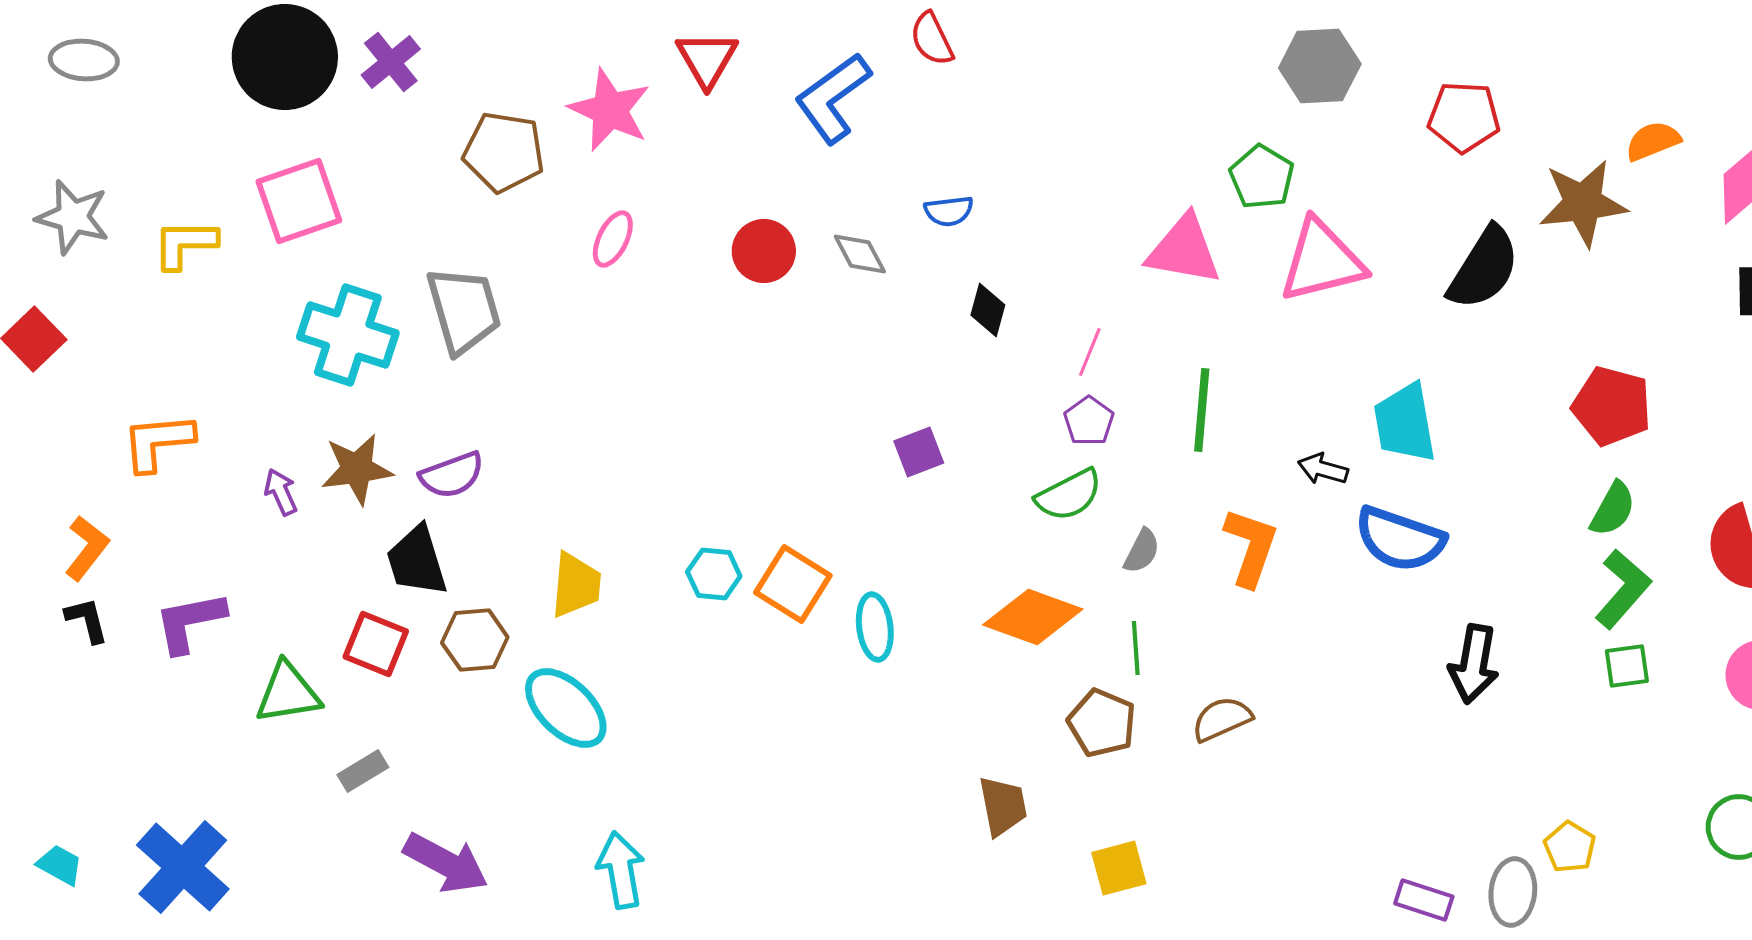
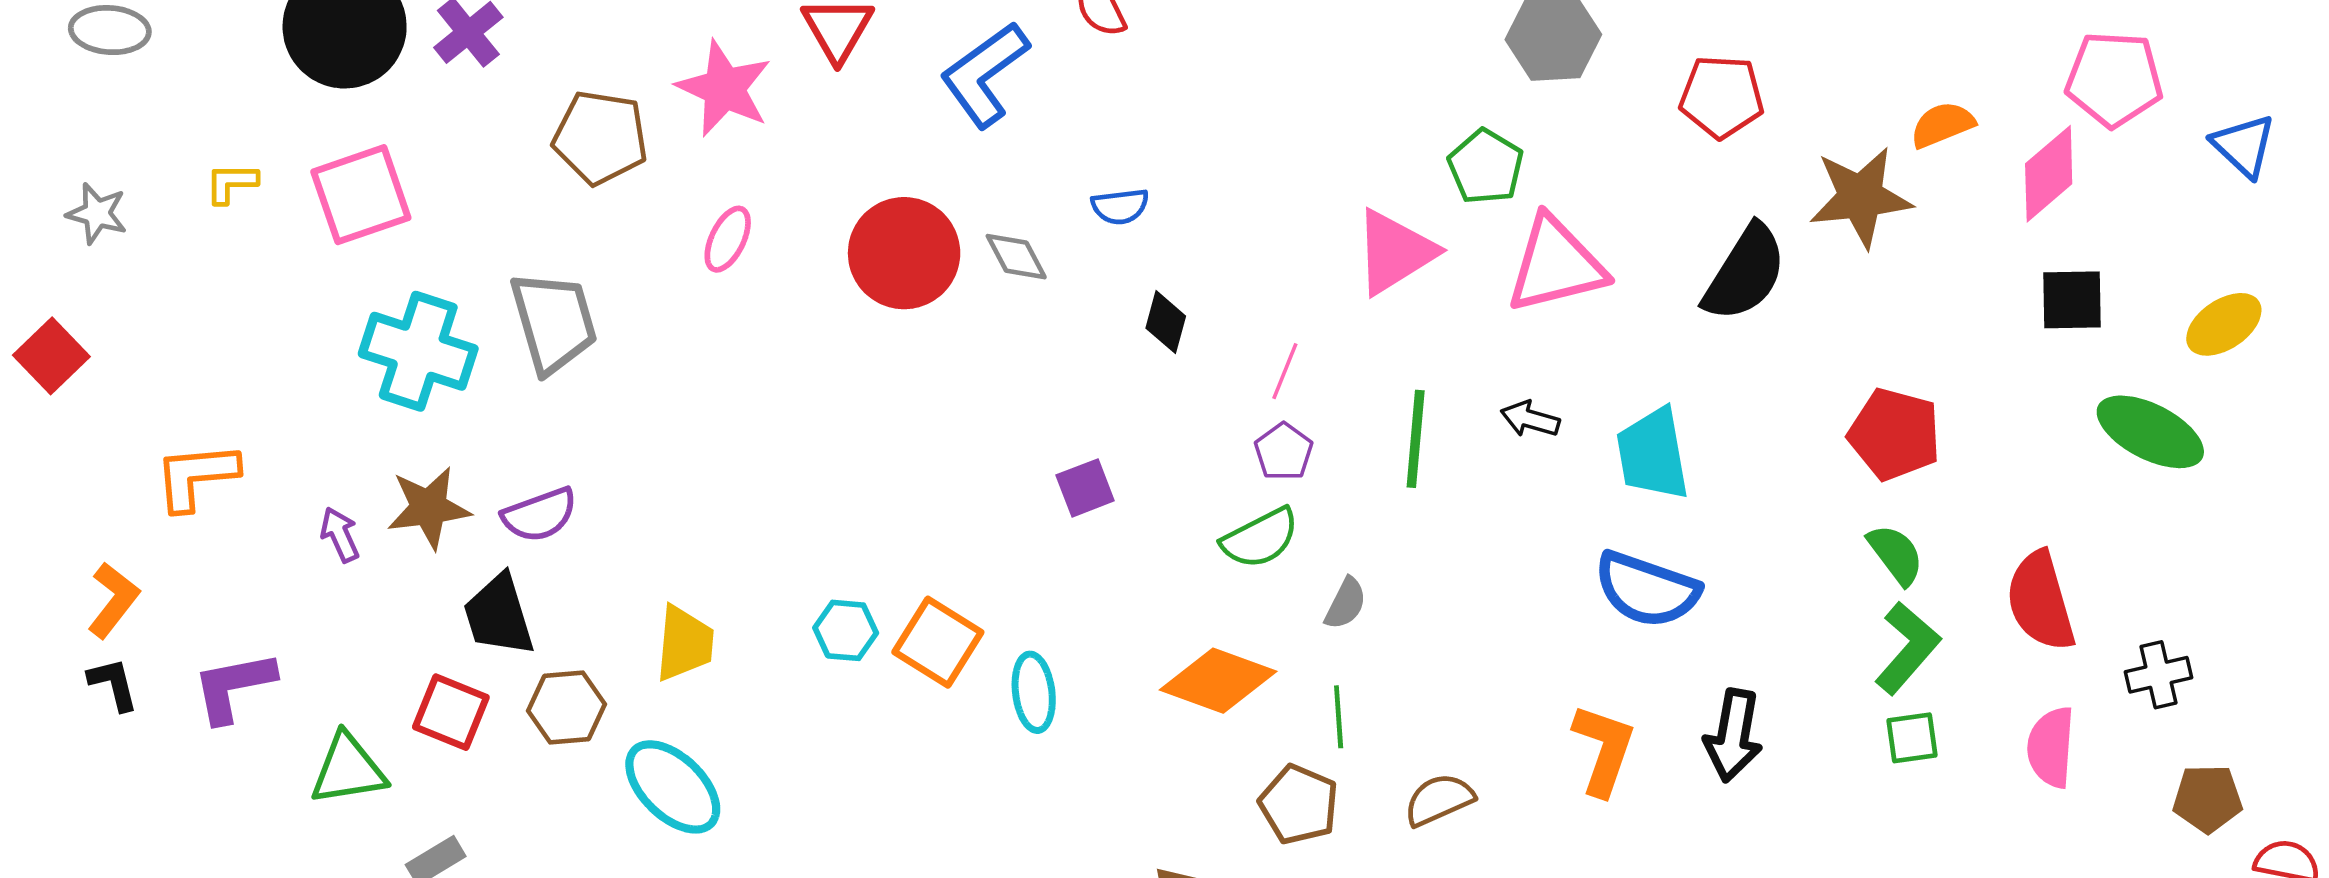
gray star: (73, 217) -> (97, 213), size x0.7
yellow L-shape: (185, 244) -> (231, 183), moved, size x0.7
pink triangle: (1184, 250) -> (1395, 252), turned -42
red circle: (764, 251) -> (904, 253), size x1.5
black arrow: (1323, 469) -> (1530, 419), moved
green semicircle: (1613, 509) -> (1896, 554), turned -66
orange L-shape: (1251, 547) -> (1604, 750), moved

